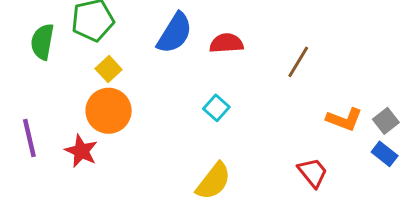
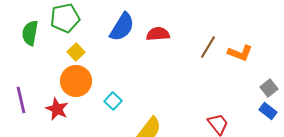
cyan square: (216, 108) -> (113, 101), moved
orange L-shape: (344, 119) -> (240, 53), moved

